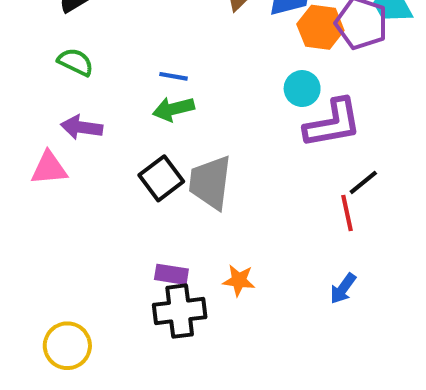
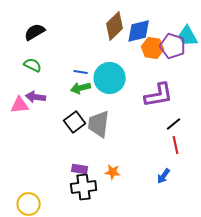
cyan circle: (302, 89) -> (110, 78), moved, size x1.8
pink triangle: (49, 168) -> (20, 105), moved
red line: (347, 213) -> (176, 145), moved

